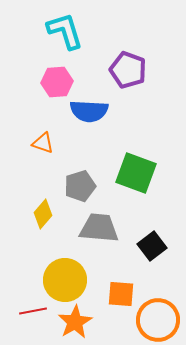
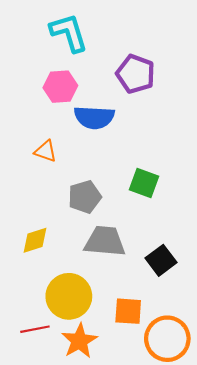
green square: (136, 173) -> (144, 183), size x0.7
yellow diamond: (43, 214) -> (35, 240), moved, turned 32

